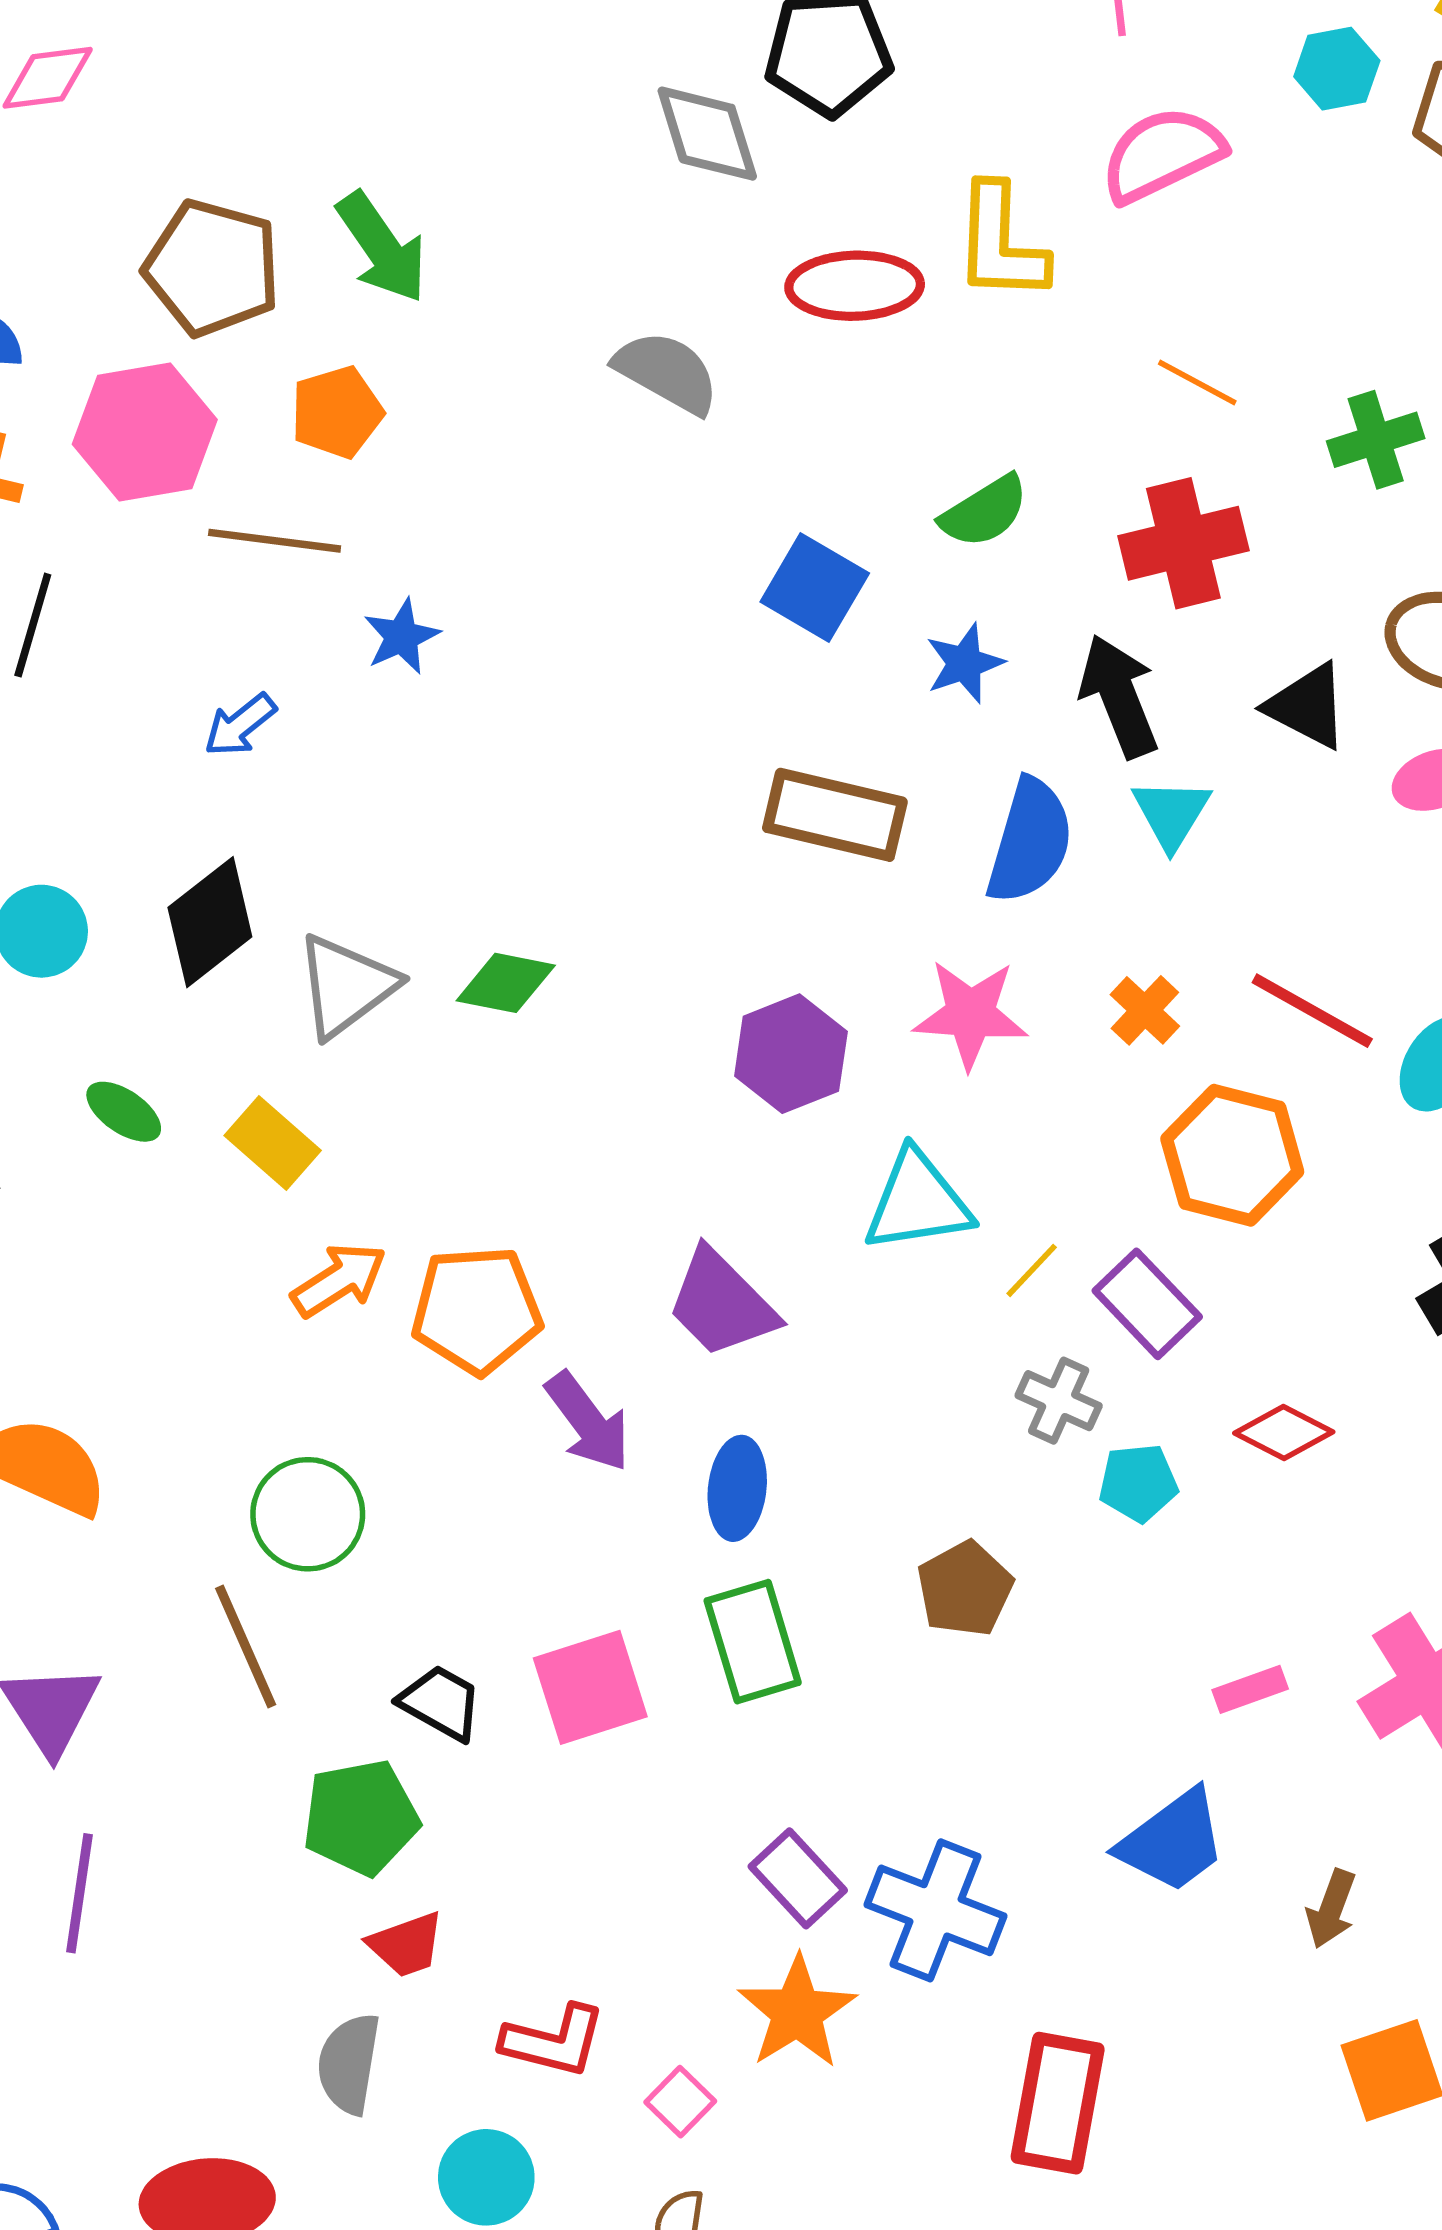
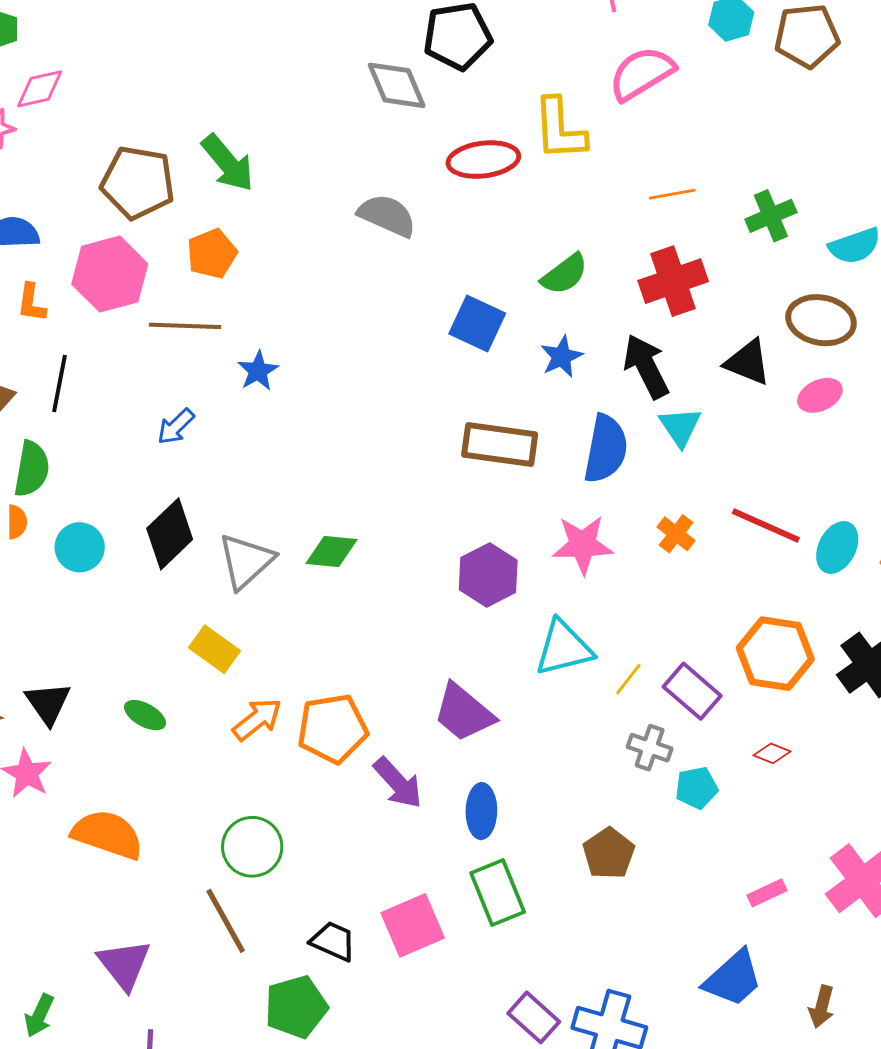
orange line: (1197, 383) -> (672, 194), turned -33
green ellipse: (124, 1112) -> (145, 715), moved
orange hexagon: (1232, 1155) -> (775, 654), moved
red diamond: (1284, 1433) -> (772, 753), size x0.7

